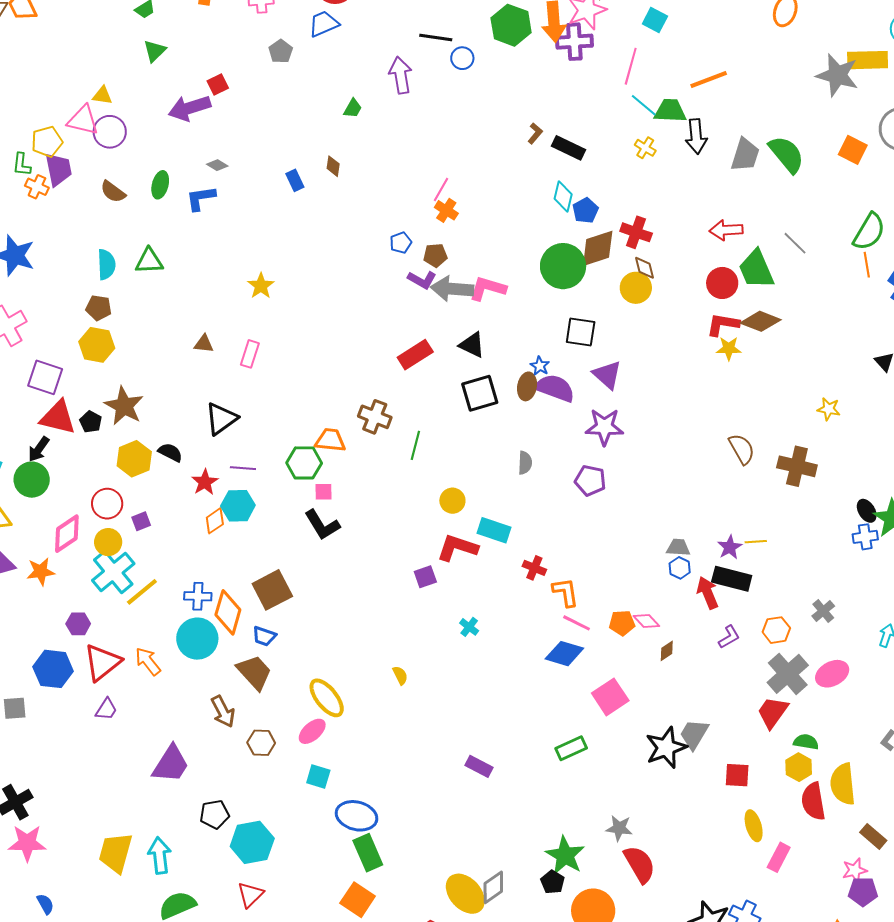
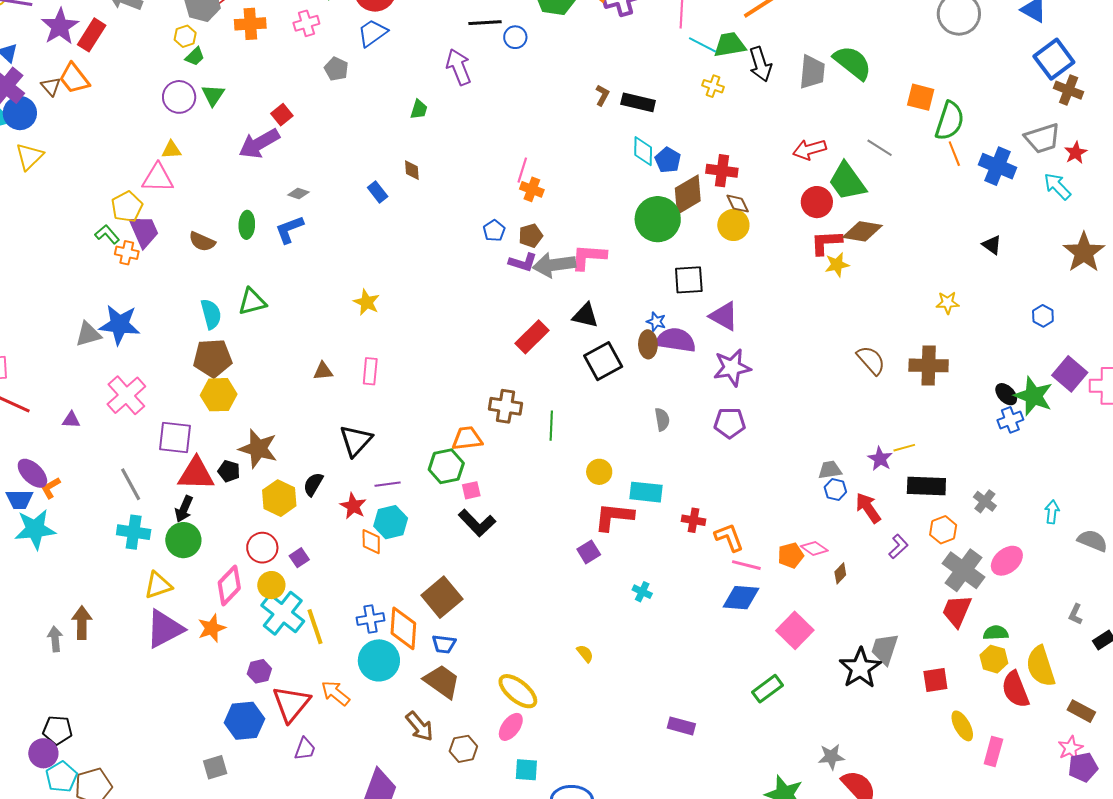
purple circle: (110, 132) -> (179, 97), moved
orange square: (853, 150) -> (921, 97), moved
green L-shape: (22, 165) -> (107, 234), turned 145
brown pentagon: (99, 308) -> (213, 358), size x1.5
black semicircle: (170, 452) -> (313, 484), turned -75
orange diamond: (215, 521) -> (371, 542), turned -44
black rectangle: (732, 579) -> (926, 486), moved
yellow line: (142, 592) -> (315, 627), turned -57

